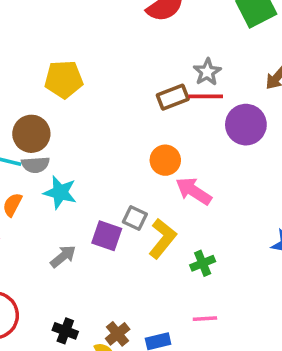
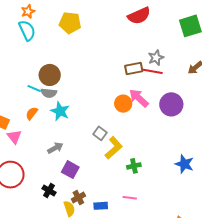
yellow pentagon: (64, 79) -> (70, 23), moved
purple circle: (246, 125) -> (171, 104), moved
pink arrow: (194, 191) -> (139, 98), moved
purple square: (107, 236) -> (70, 170), moved

